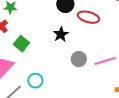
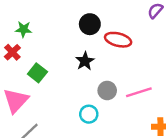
cyan circle: (35, 81) -> (89, 114), moved

